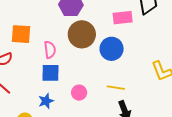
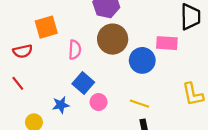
pink rectangle: (123, 18) -> (167, 43), moved
orange square: (21, 34) -> (46, 27), turned -30
blue square: (51, 73) -> (83, 83), moved, turned 30

